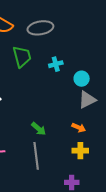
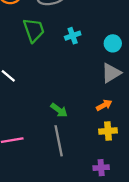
cyan circle: (82, 79) -> (113, 43), moved
orange arrow: (79, 128) -> (104, 105), turned -48

